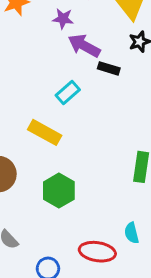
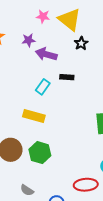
black rectangle: (109, 68) -> (67, 77), moved
green hexagon: (59, 191) -> (40, 153), moved

